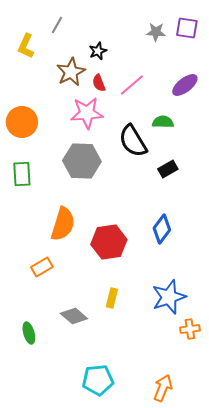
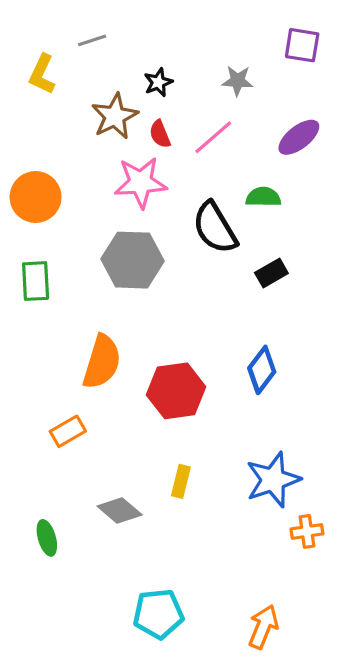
gray line: (57, 25) -> (92, 40), turned 42
gray star: (156, 32) -> (237, 81), moved

